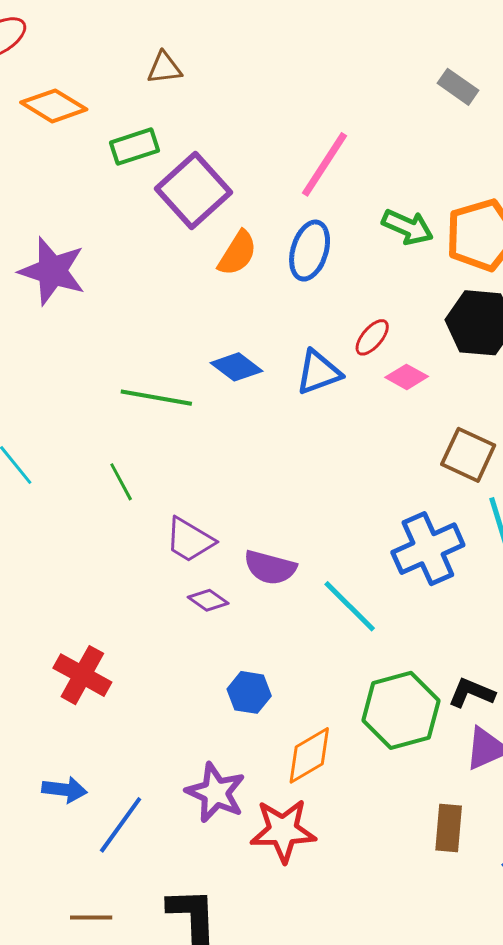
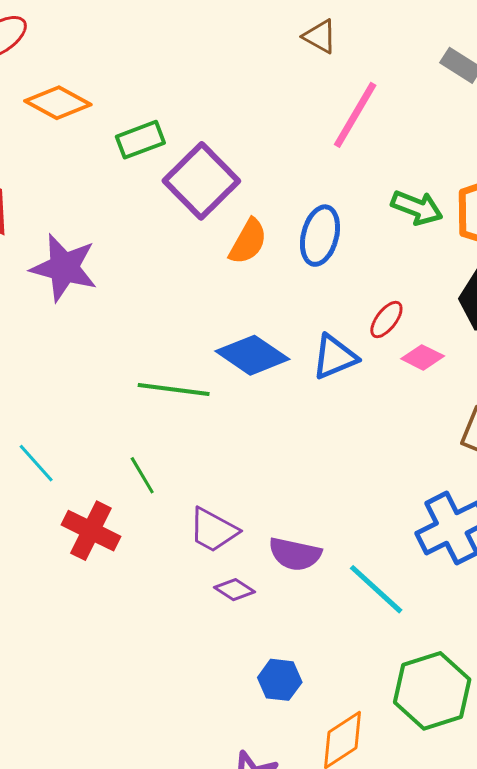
brown triangle: (164, 68) -> (320, 36), moved, turned 39
pink line: (324, 164) -> (355, 115), moved
blue diamond: (237, 367) -> (252, 355), size x1.4
red cross: (82, 675) -> (91, 531), moved

